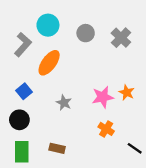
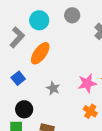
gray circle: (86, 33) -> (72, 15), moved
black circle: (19, 120) -> (24, 109), moved

